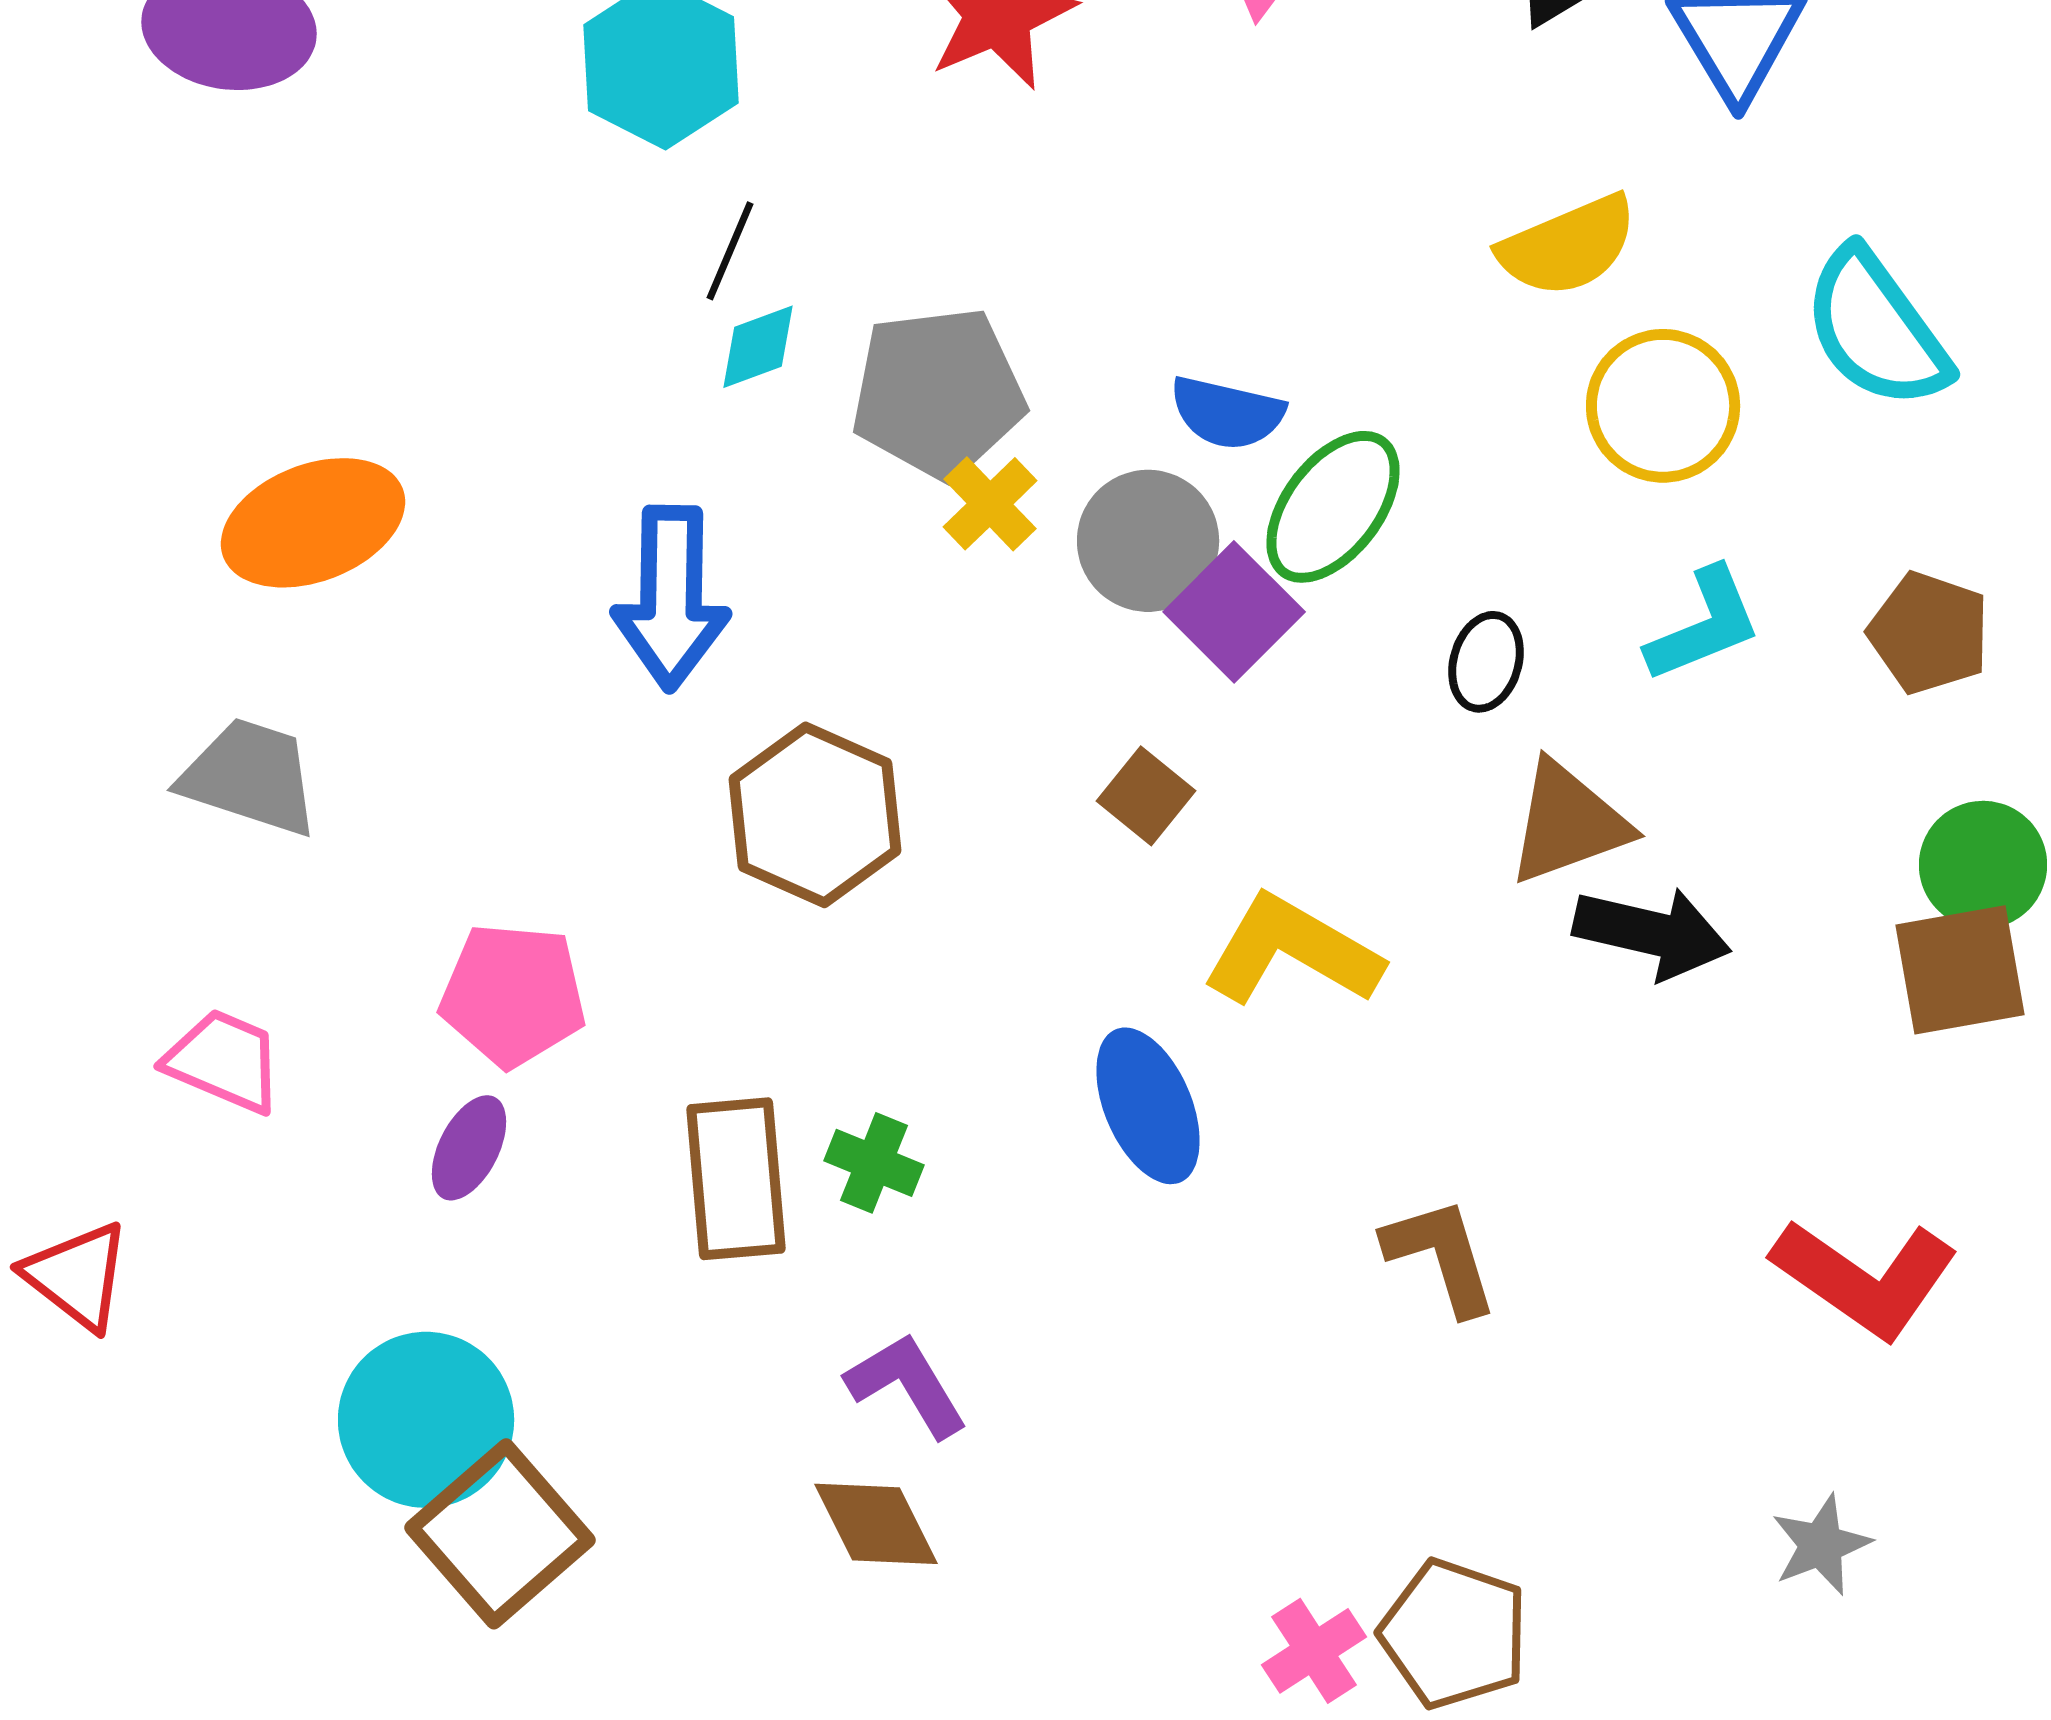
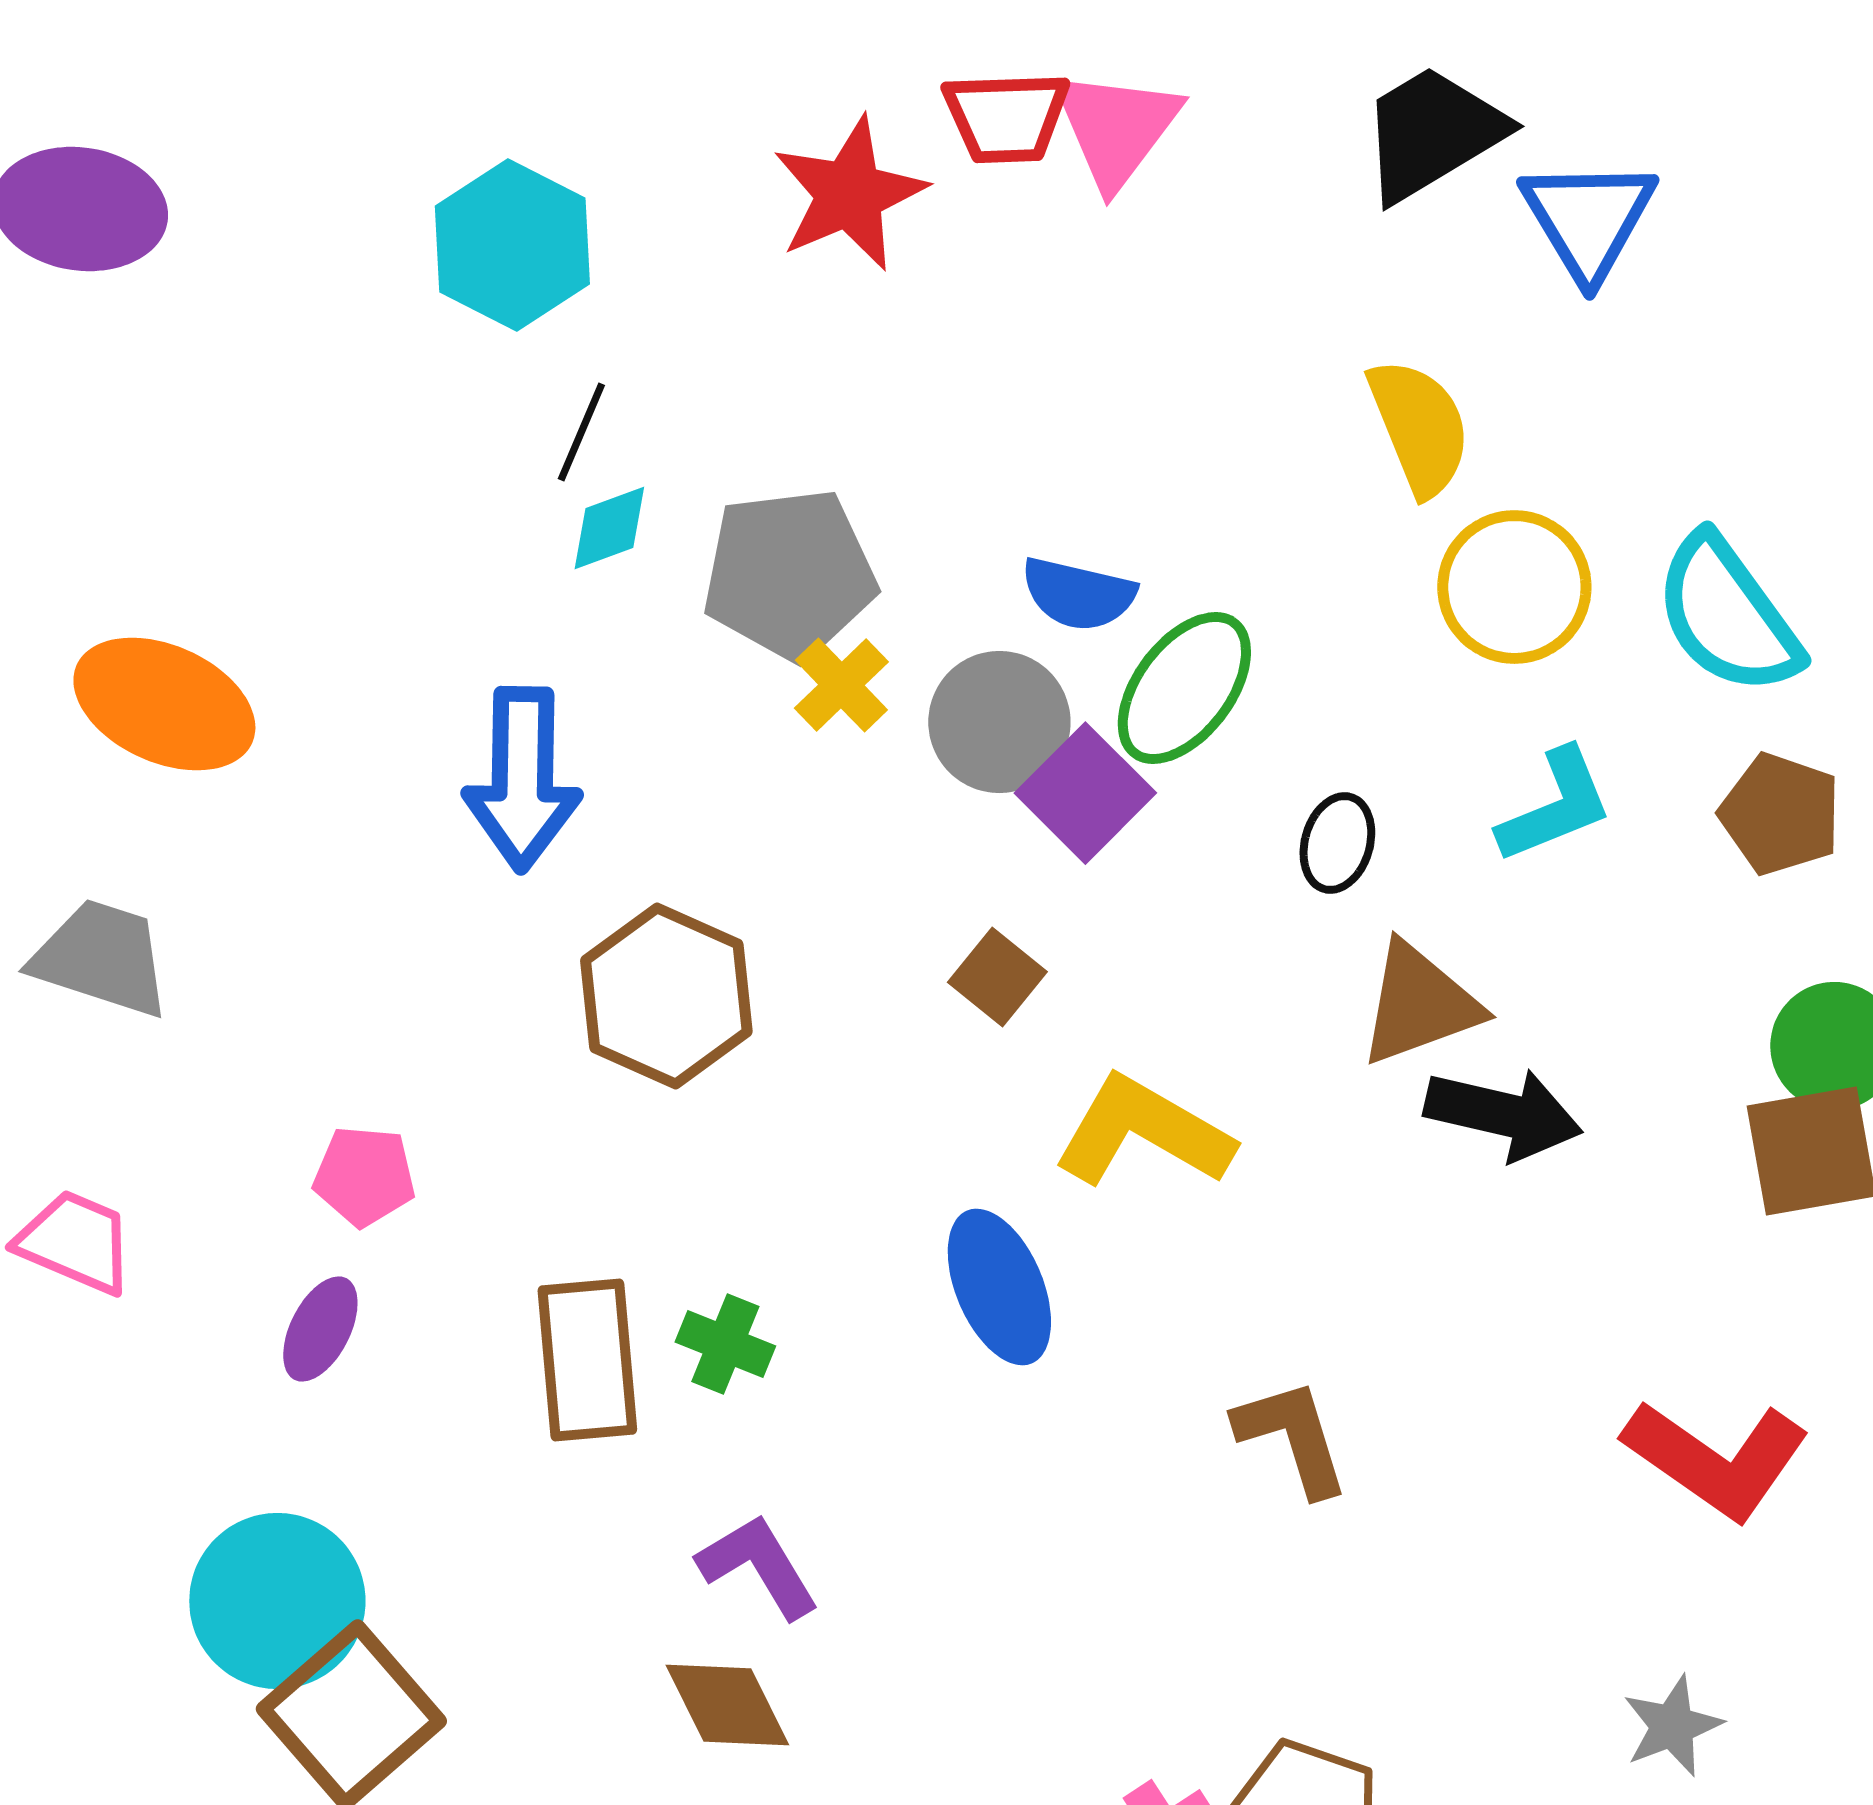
yellow semicircle: (1568, 246) -> (1419, 427), turned -89
cyan semicircle: (1876, 329) -> (1727, 615), moved
orange ellipse: (313, 523) -> (164, 704), turned 45
pink pentagon: (513, 995) -> (364, 1176), size x0.7

